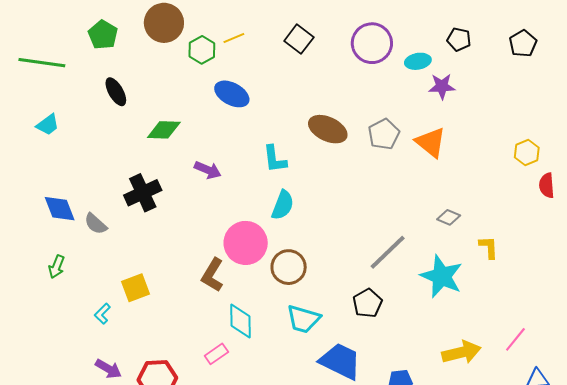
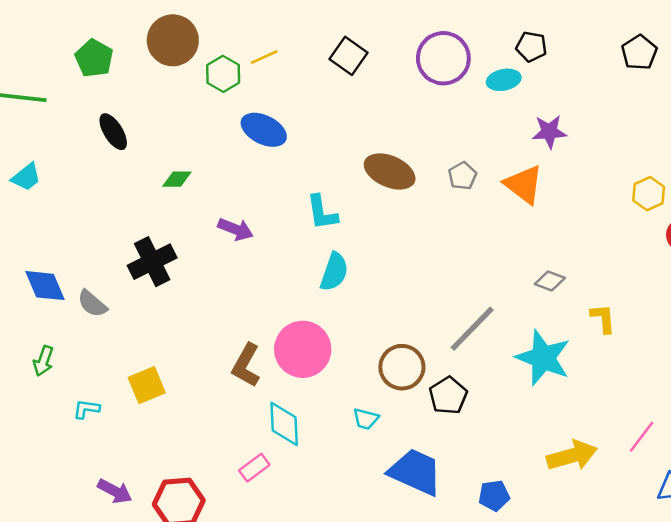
black pentagon: (459, 39) -> (531, 47), moved
purple star: (442, 86) -> (549, 132), moved
green diamond: (164, 130) -> (177, 179), size x0.7
gray pentagon: (384, 134) -> (462, 176), size x0.7
pink circle: (246, 243) -> (303, 349), moved
brown circle: (289, 267) -> (402, 367), moved
cyan L-shape: (102, 314) -> (86, 409), moved, turned 55
cyan trapezoid: (303, 319) -> (366, 419), size x0.6

